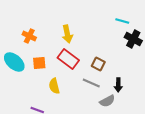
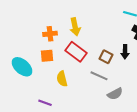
orange cross: (29, 36) -> (50, 34), moved, turned -32
cyan ellipse: (14, 62) -> (22, 67), moved
black arrow: (118, 85) -> (125, 52), moved

